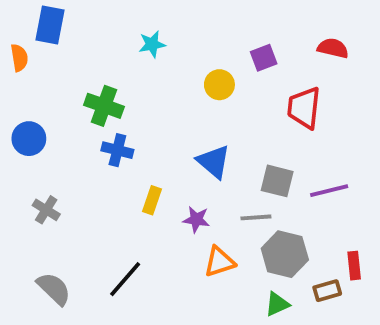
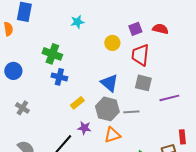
red semicircle: (333, 48) -> (160, 29), moved
red trapezoid: (304, 108) -> (140, 55), moved
gray square: (277, 181) -> (143, 83), moved
yellow rectangle: (152, 200) -> (77, 103), turned 32
purple star: (196, 219) -> (84, 128), moved
gray hexagon: (285, 254) -> (107, 109), moved

